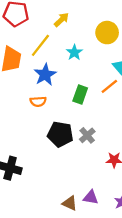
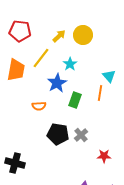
yellow circle: (107, 33) -> (83, 35), moved
blue star: (45, 75) -> (57, 83), moved
orange line: (109, 86) -> (100, 93), turned -42

